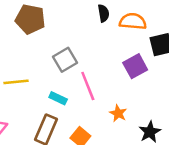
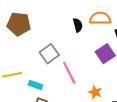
black semicircle: (104, 13) -> (78, 25), moved
cyan rectangle: (58, 98) -> (35, 85), moved

